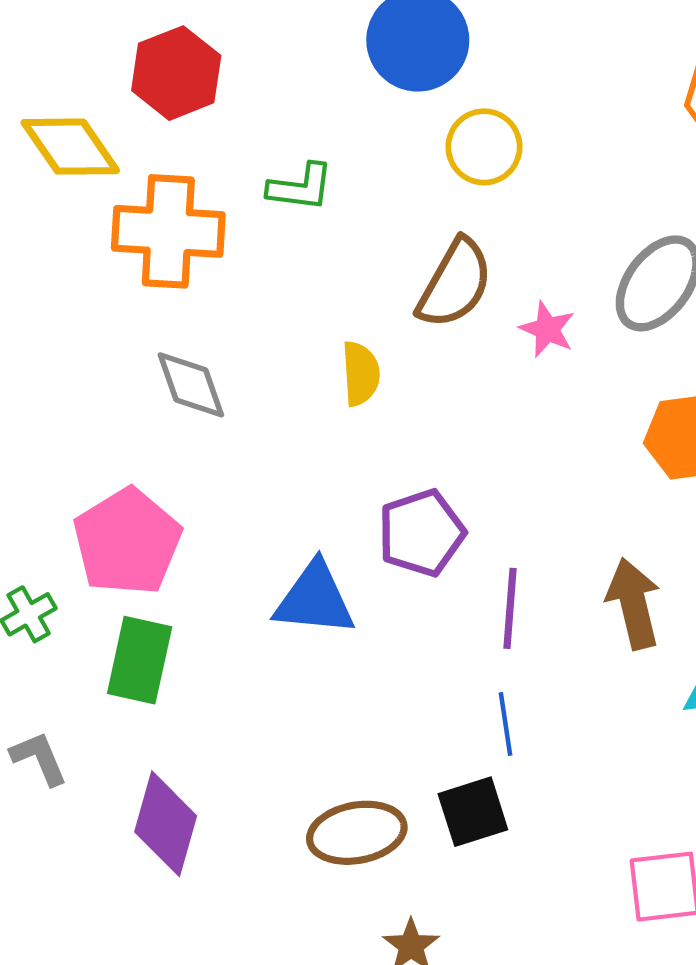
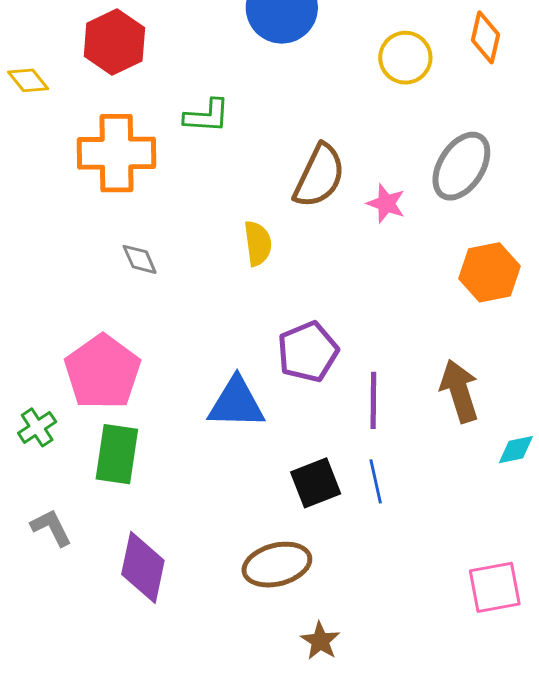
yellow diamond: (70, 147) -> (28, 80), moved, size x0.6
yellow circle: (484, 147) -> (405, 58), moved
gray diamond: (191, 385) -> (140, 259), size x0.7
black square: (473, 812) -> (316, 483), moved

